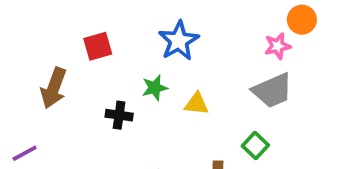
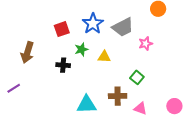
red square: (98, 46) -> (62, 29), moved
pink star: (278, 46) -> (146, 44), moved
gray trapezoid: (272, 91) -> (123, 27), moved

